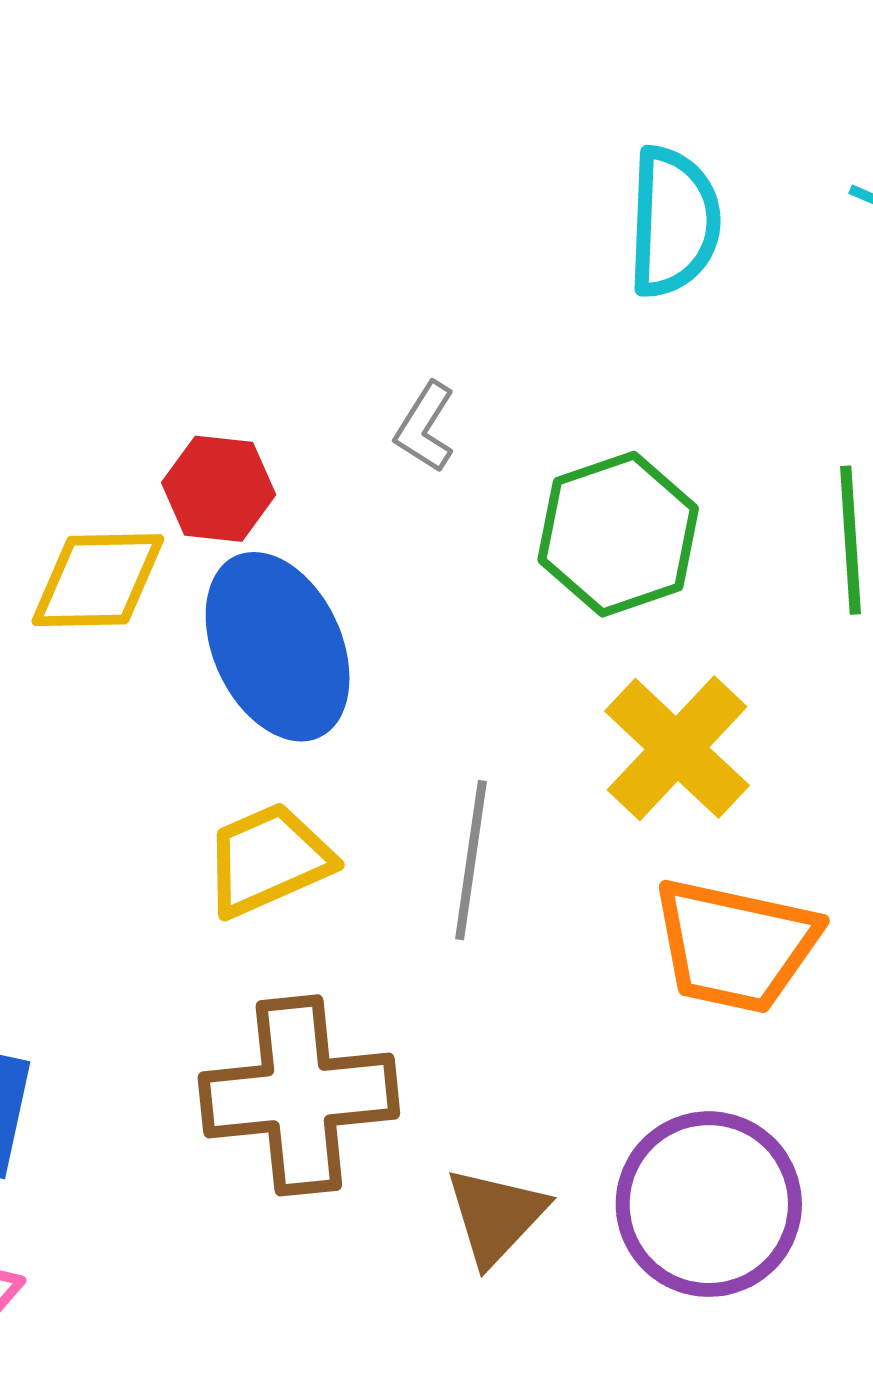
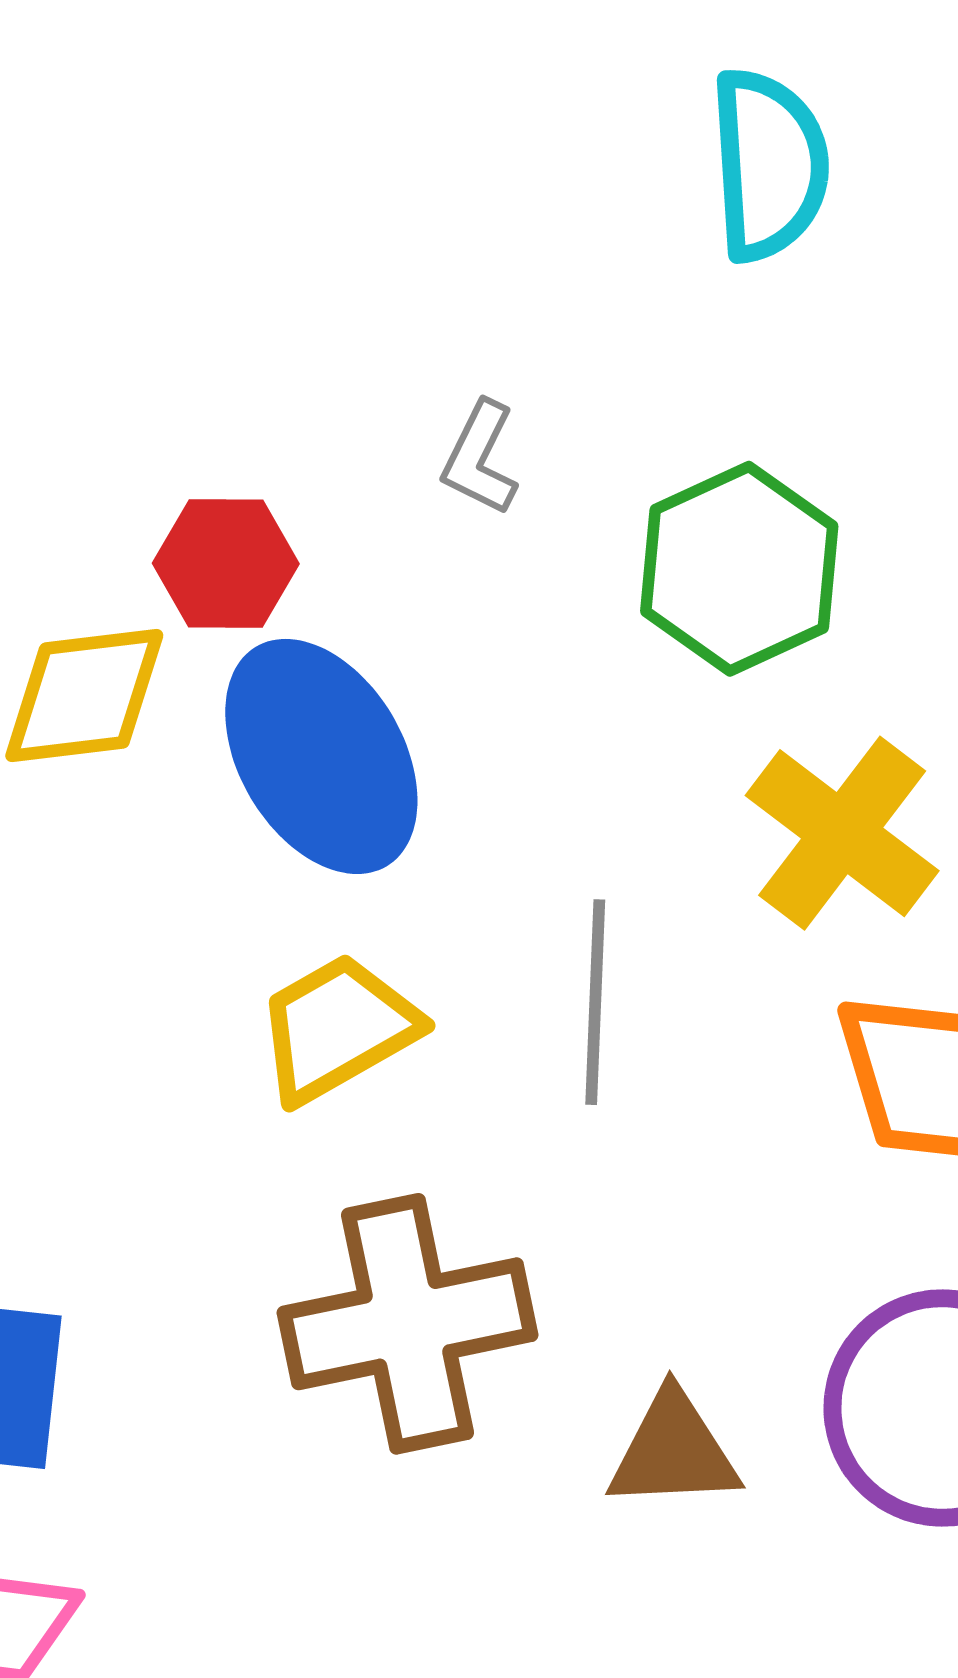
brown triangle: (496, 1216) -> (673, 1451), turned 50

